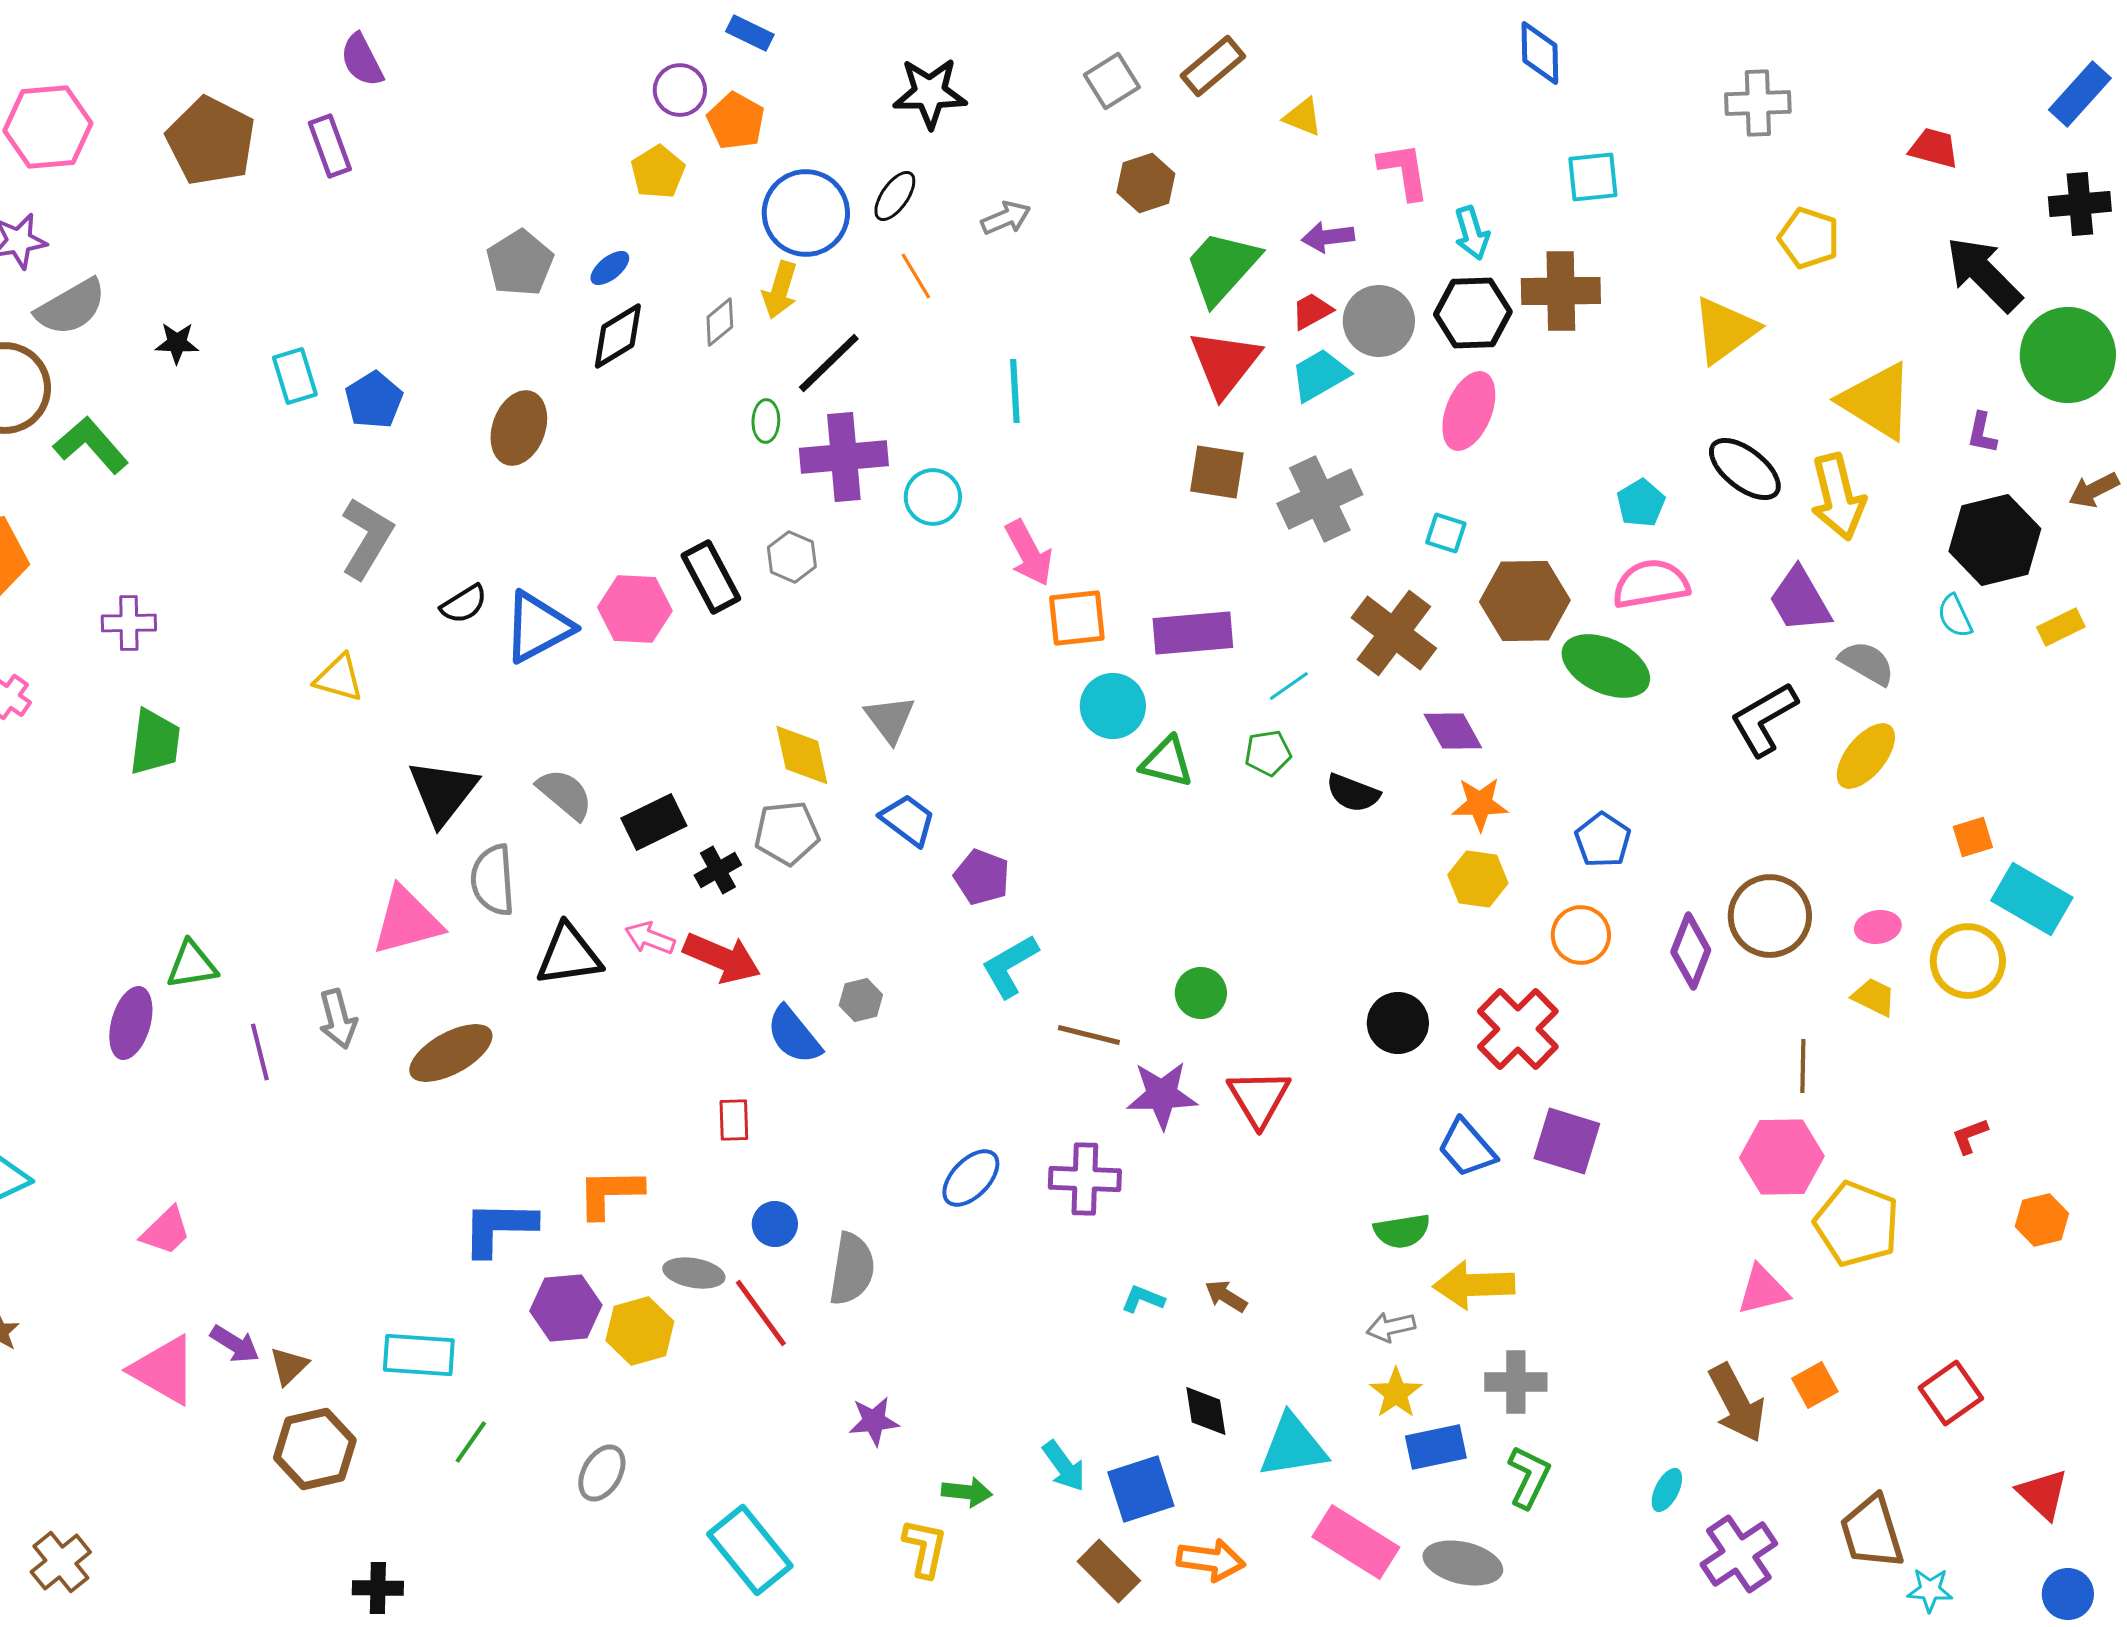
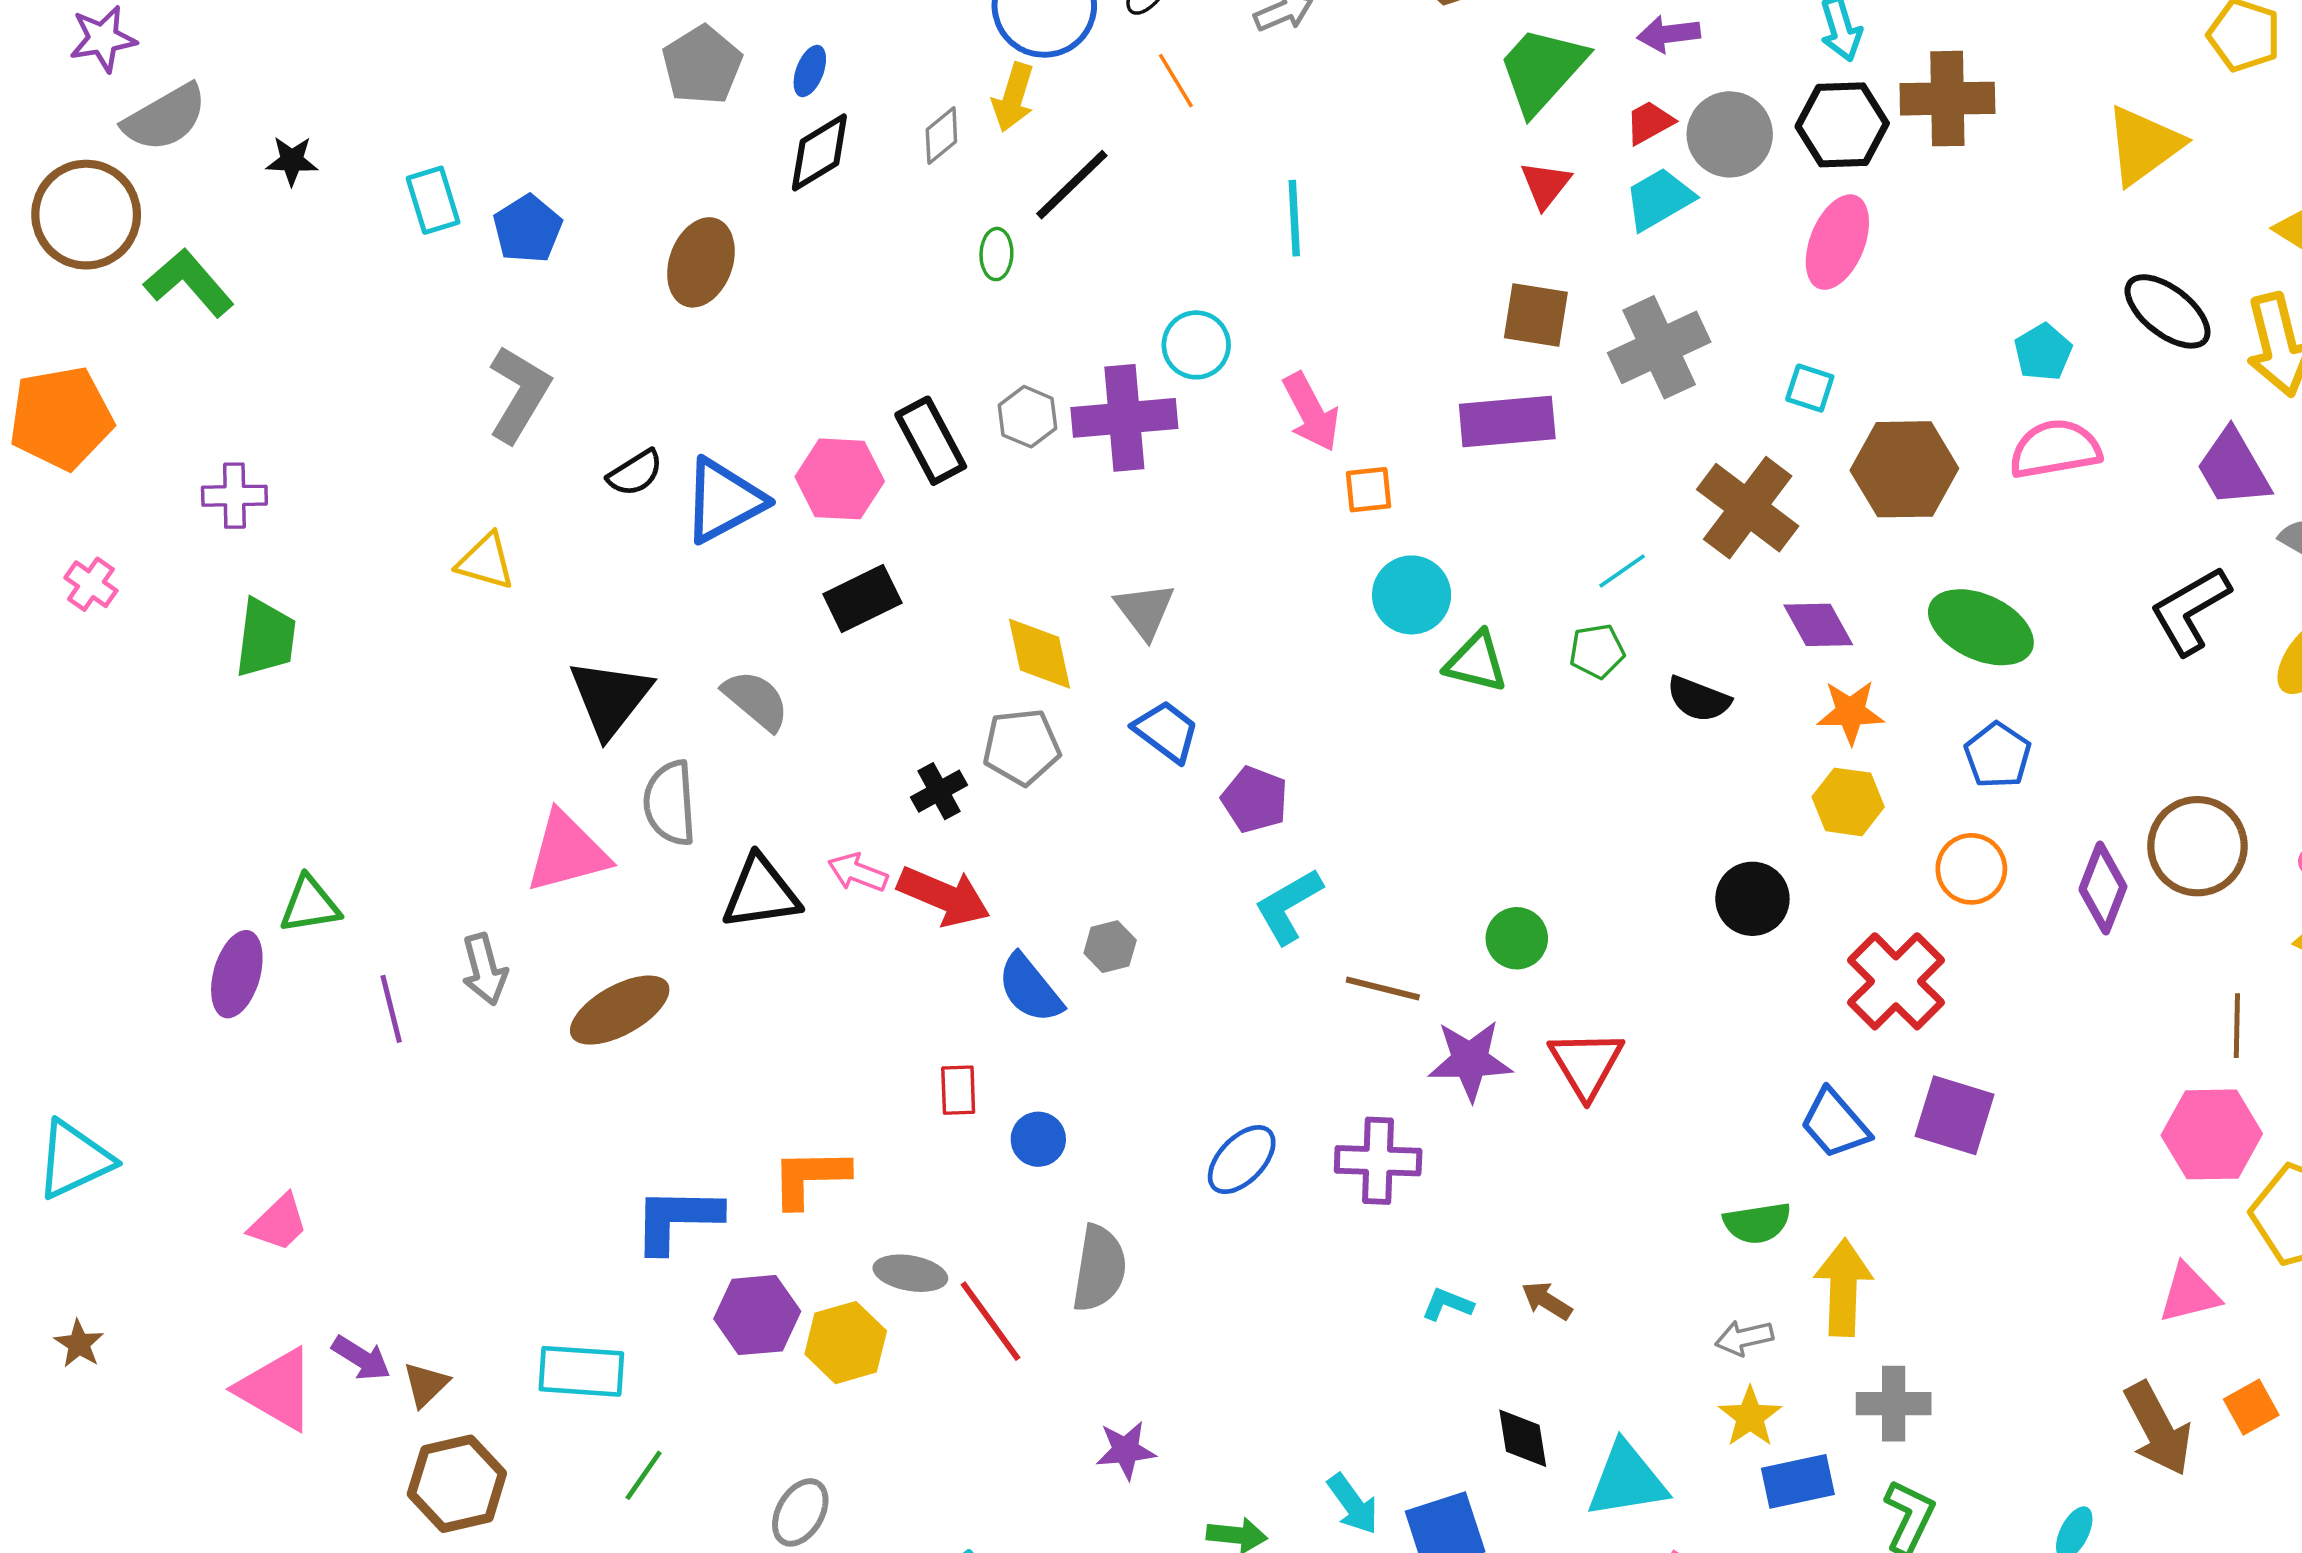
blue ellipse: (610, 268) -> (810, 71), turned -30
red triangle: (1225, 363) -> (1545, 185), size x0.6
purple cross: (844, 457) -> (1124, 418), moved
orange square: (1077, 618) -> (1368, 490), size x0.7
purple rectangle: (1193, 633) -> (1507, 422), moved
green ellipse: (1606, 666) -> (1981, 627), moved
black rectangle: (654, 822) -> (862, 599), moved
black circle: (1398, 1023) -> (1752, 899), moved
blue circle: (775, 1224) -> (1038, 1139), moved
yellow arrow: (1474, 1285) -> (1843, 1288), turned 94

